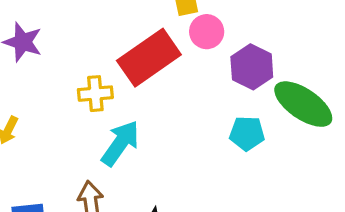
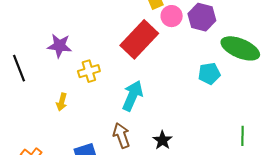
purple hexagon: (252, 67) -> (202, 17), moved
yellow cross: (95, 94) -> (89, 71), moved

